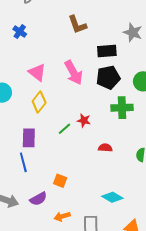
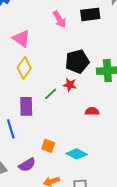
pink arrow: (74, 73) -> (60, 19), moved, size x0.7
black pentagon: (108, 77) -> (77, 61), moved
purple rectangle: (29, 138) -> (26, 106), moved
cyan diamond: (112, 197) -> (77, 154), moved

